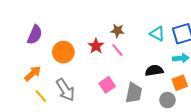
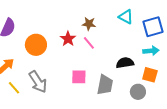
cyan triangle: (157, 34) -> (126, 17), moved
orange square: (180, 83) -> (150, 75), turned 35
pink square: (107, 85) -> (79, 77), turned 35

